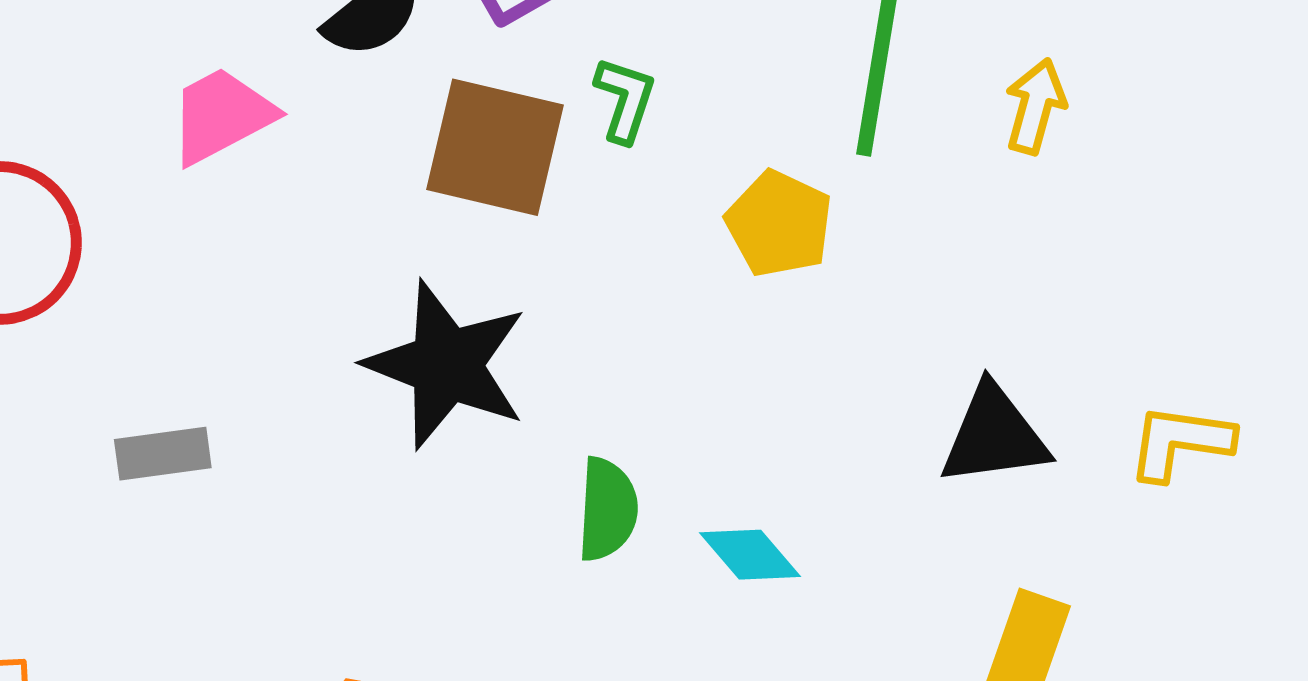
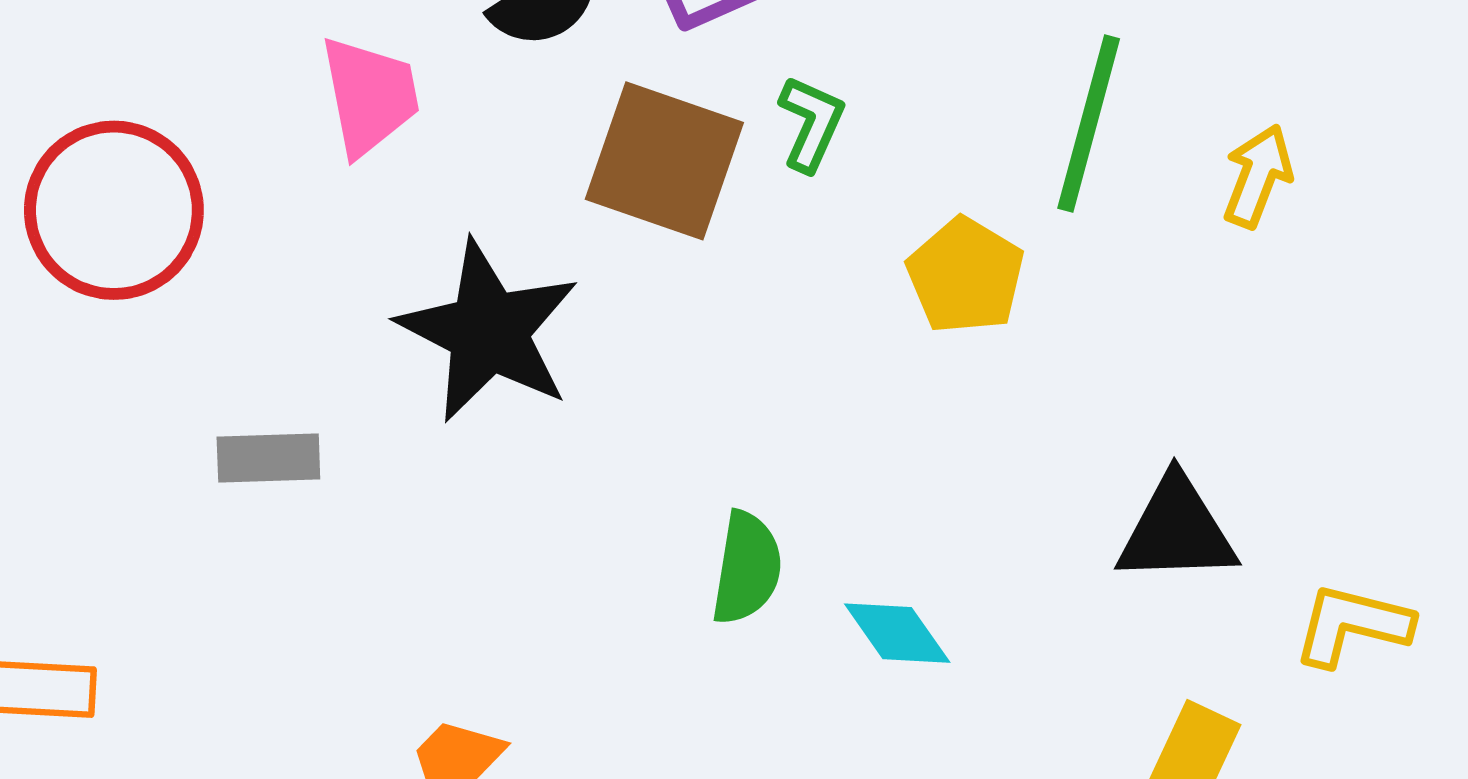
pink trapezoid: (221, 115) -> (370, 96), turned 101
black star: (446, 365) -> (488, 331), moved
yellow L-shape: (1180, 442) -> (1352, 625), moved

